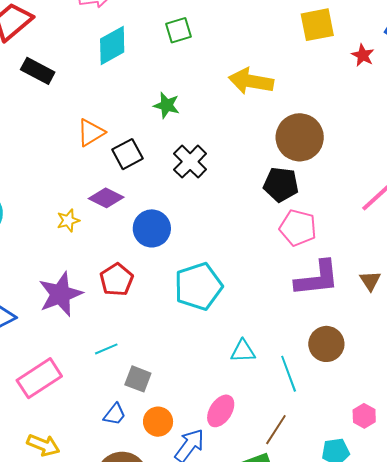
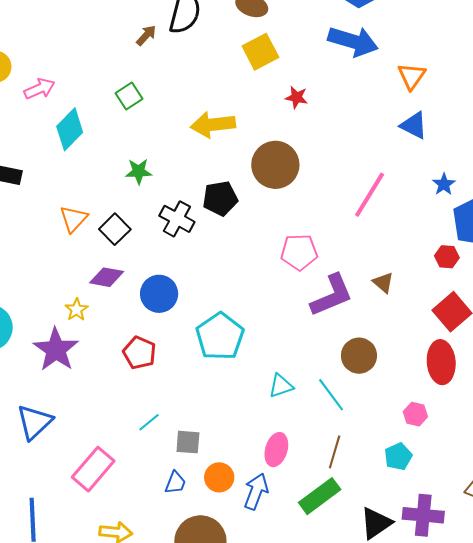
red star: (363, 55) -> (297, 97), moved
black pentagon: (281, 184) -> (220, 198), moved
purple star: (60, 294) -> (56, 350), moved

